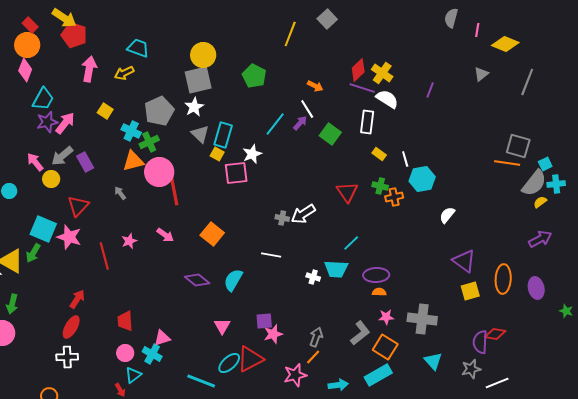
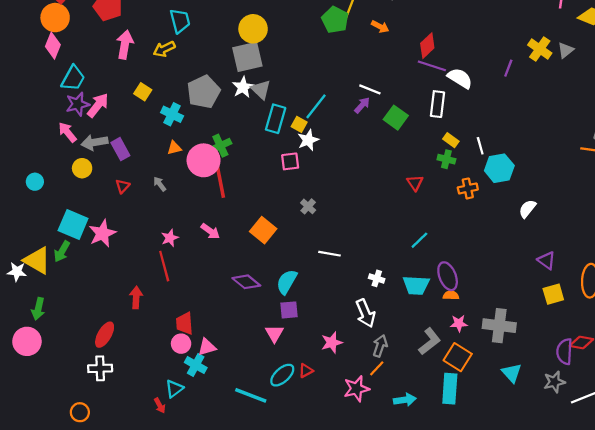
cyan trapezoid: (138, 48) -> (180, 21), turned 55
yellow cross: (382, 73) -> (540, 49), moved
green pentagon: (254, 76) -> (335, 20), moved
orange arrow: (315, 86) -> (380, 27), moved
white line: (307, 109) -> (370, 89), turned -36
cyan line: (275, 124) -> (316, 106), moved
gray triangle: (200, 134) -> (261, 89), moved
green cross: (149, 142) -> (220, 146), moved
yellow square: (217, 154) -> (299, 124), moved
gray arrow: (62, 156) -> (94, 142), turned 30
orange triangle: (133, 161) -> (174, 148), size x0.6
pink arrow: (35, 162) -> (67, 132), moved
pink square: (236, 173) -> (290, 161), size x0.7
green cross: (380, 186) -> (446, 159), moved
red triangle: (347, 192) -> (415, 183), size x0.7
red triangle: (78, 206) -> (123, 186), moved, size x0.6
white arrow: (303, 214) -> (365, 313), moved, turned -80
gray cross: (282, 218) -> (308, 206), moved, turned 32
pink star: (69, 237) -> (102, 233), turned 30
red line: (104, 256) -> (164, 266), moved
purple triangle: (464, 261) -> (547, 260), size x0.7
cyan trapezoid: (336, 269) -> (416, 285), moved
purple ellipse: (376, 275) -> (448, 276), turned 70
red arrow: (77, 299) -> (136, 298), moved, turned -30
red trapezoid: (125, 321) -> (184, 323), moved
purple square: (264, 321) -> (289, 310), moved
pink circle: (125, 353) -> (181, 344), moved
red triangle: (250, 359) -> (306, 371), size x0.5
cyan rectangle: (378, 375) -> (450, 389), turned -56

